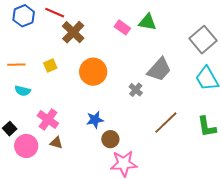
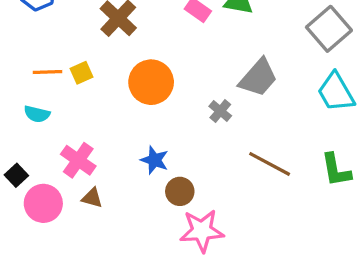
orange line: (16, 65) -> (47, 72), moved
blue star: (95, 120) -> (154, 160), turned 30
brown line: (166, 123) -> (270, 164), turned 72

